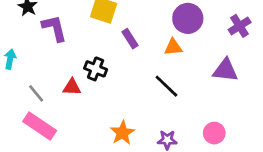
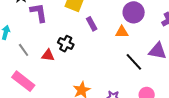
black line: (166, 86) -> (134, 62), moved
gray line: (36, 93) -> (24, 50), moved

